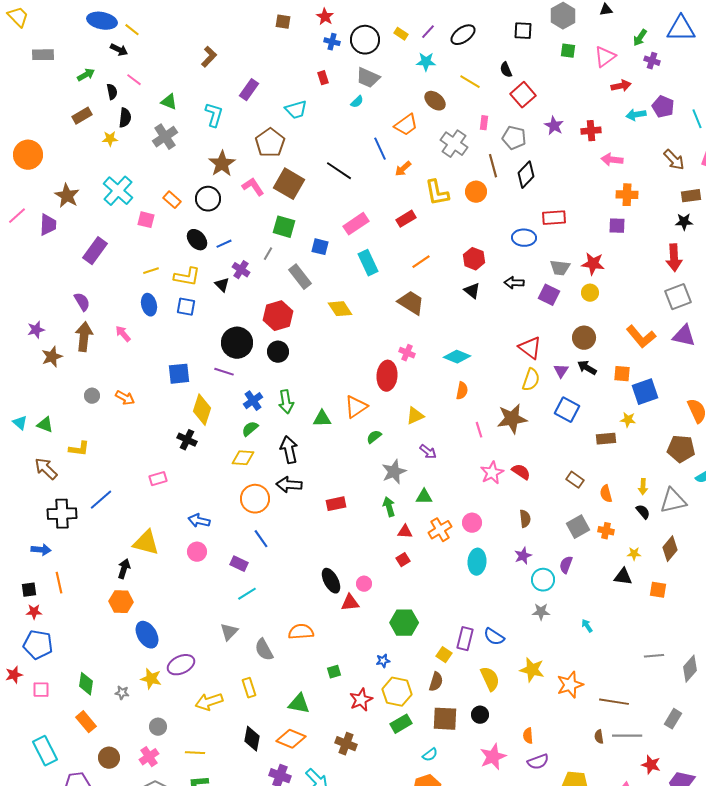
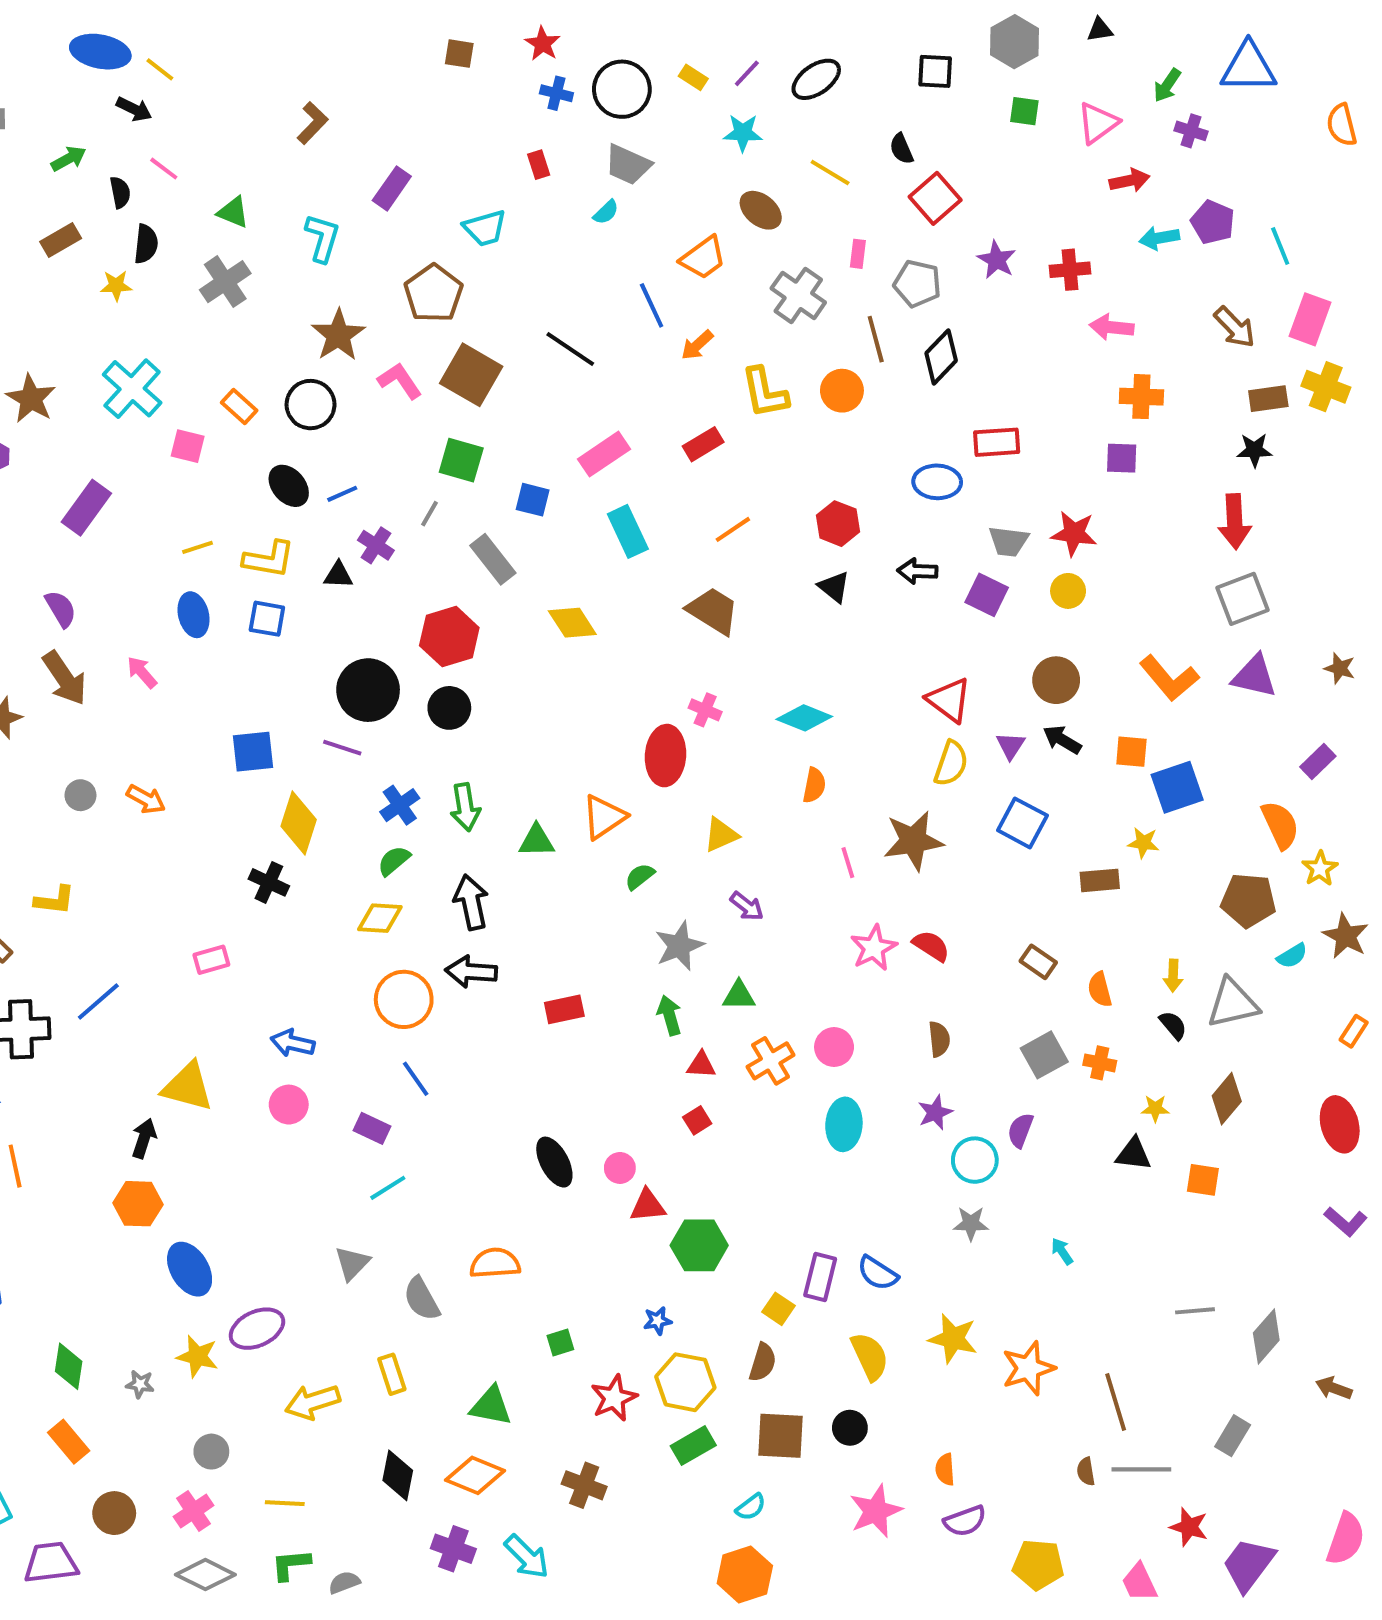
black triangle: (222, 285) -> (338, 575), turned -42
brown arrow: (84, 337) -> (65, 678), turned 140
red triangle: (350, 603) -> (648, 1206), moved
brown line: (614, 702) -> (1116, 1402), turned 64

